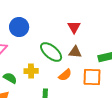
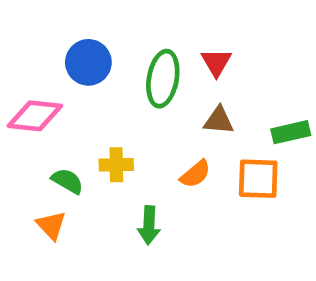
green ellipse: (51, 52) -> (163, 79), moved, turned 60

